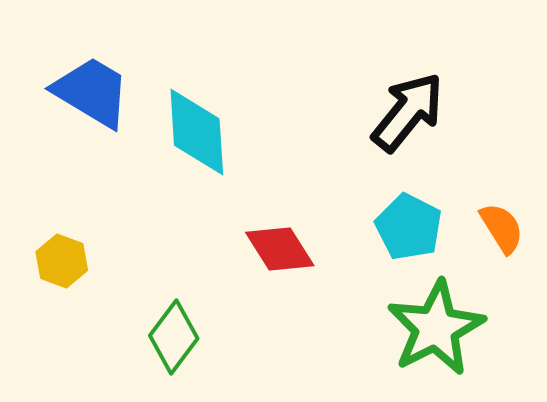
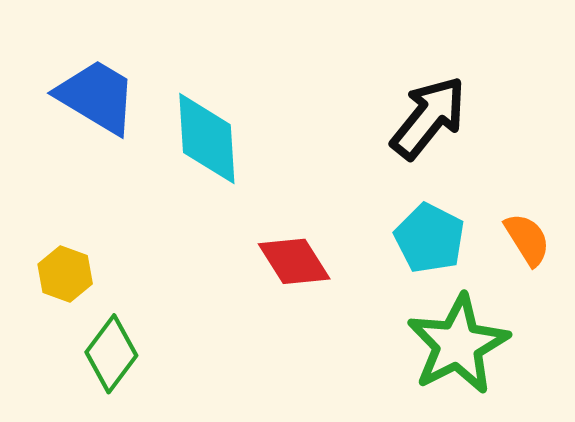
green diamond: (174, 337) -> (111, 354), moved

